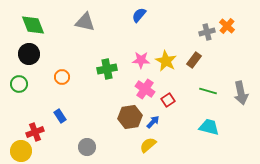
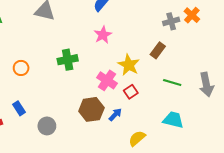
pink star: (141, 60) -> (103, 35), moved, turned -30
yellow star: (166, 61) -> (129, 65), moved
yellow semicircle: (148, 145) -> (137, 138), moved
gray circle: (87, 147) -> (47, 126), moved

